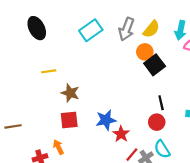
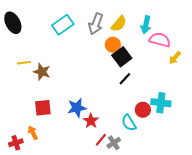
brown star: (70, 93) -> (42, 72), moved
black line: (161, 103) -> (125, 79), moved, turned 56
red circle: (157, 122) -> (143, 110), moved
cyan semicircle: (162, 149) -> (129, 123), moved

